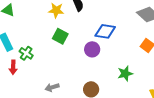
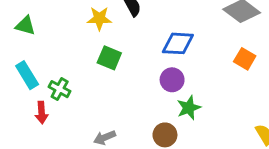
purple circle: (92, 49) -> (172, 80), moved
green star: (125, 73) -> (189, 108), moved

